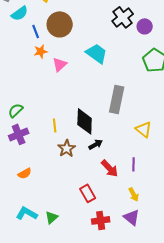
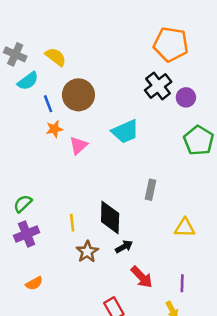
cyan trapezoid: (97, 53) -> (125, 132), turned 120
gray rectangle: (117, 99) -> (151, 190), size x0.6
yellow triangle: (144, 129) -> (185, 228), turned -36
purple line: (134, 164) -> (182, 283), moved

